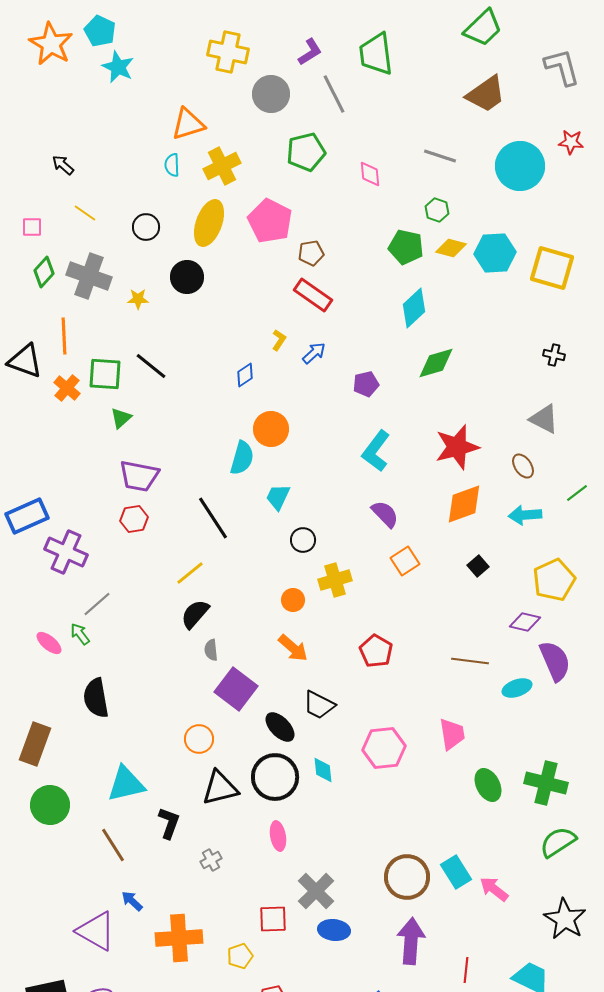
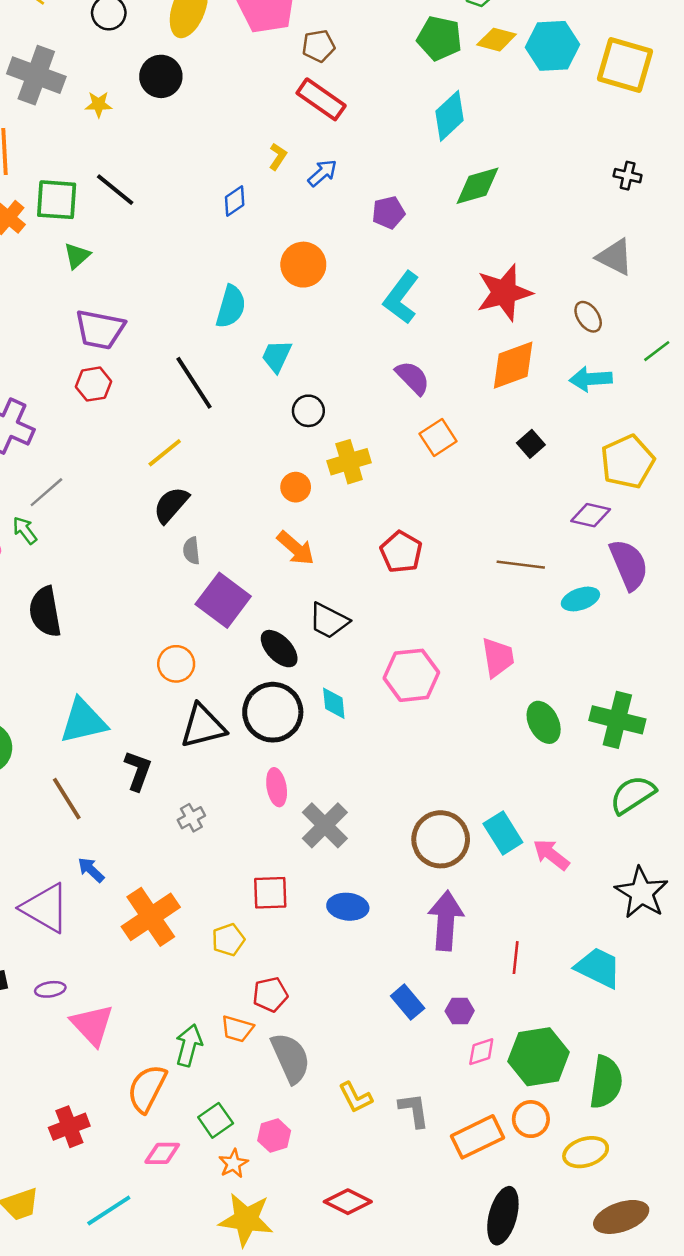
orange circle: (271, 429) -> (303, 265), moved
gray cross: (316, 891) -> (325, 825), moved
orange cross: (179, 938) -> (151, 917), turned -30

